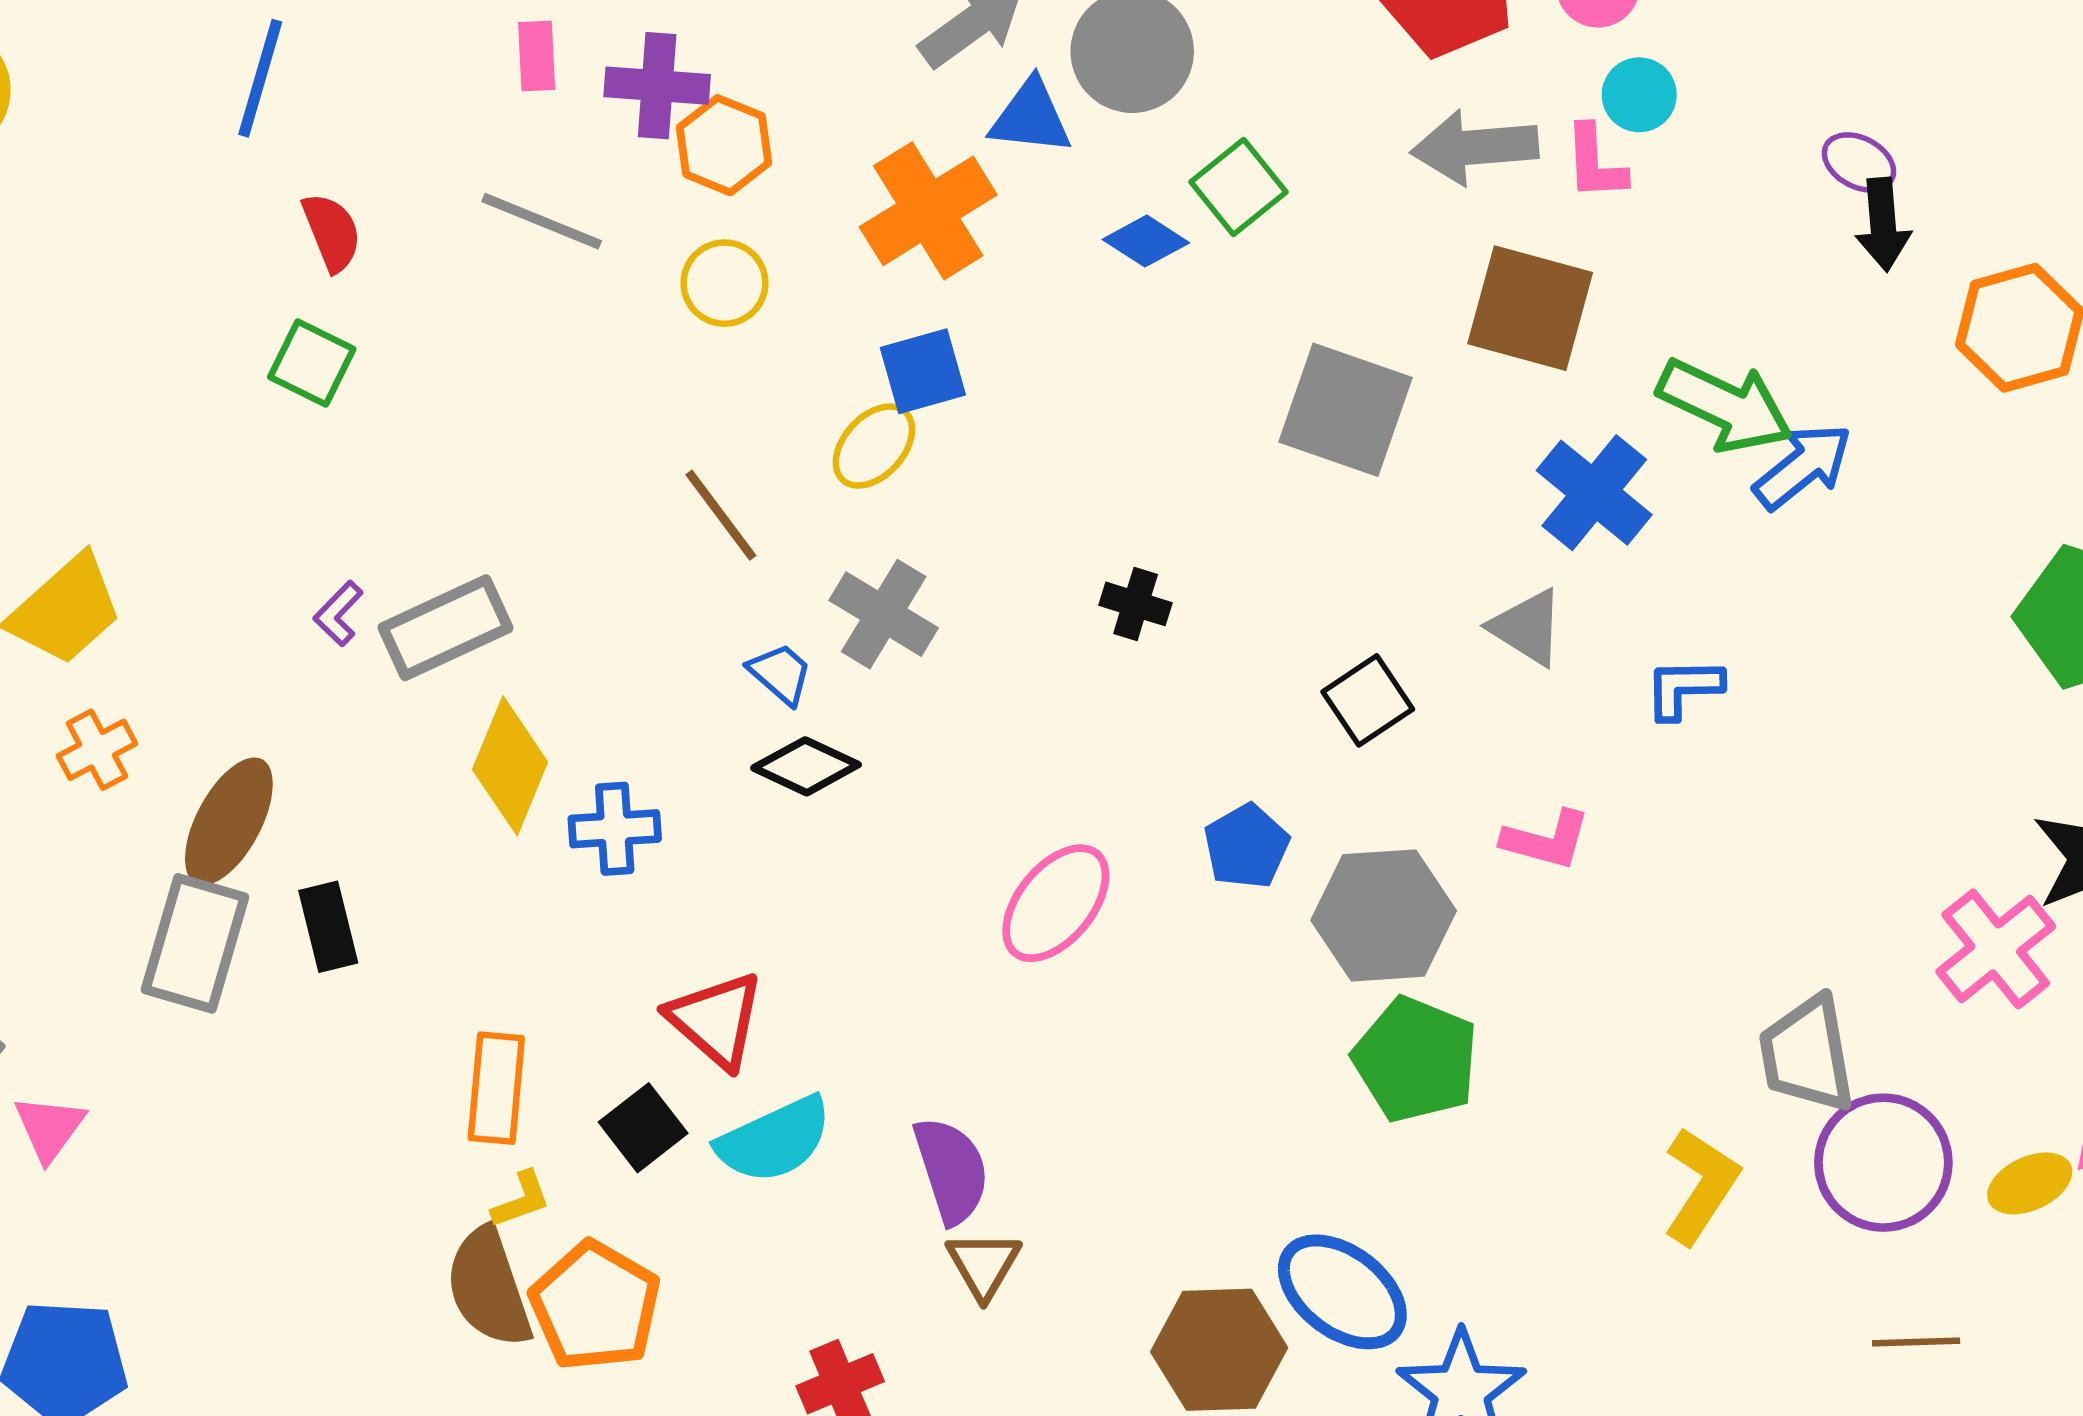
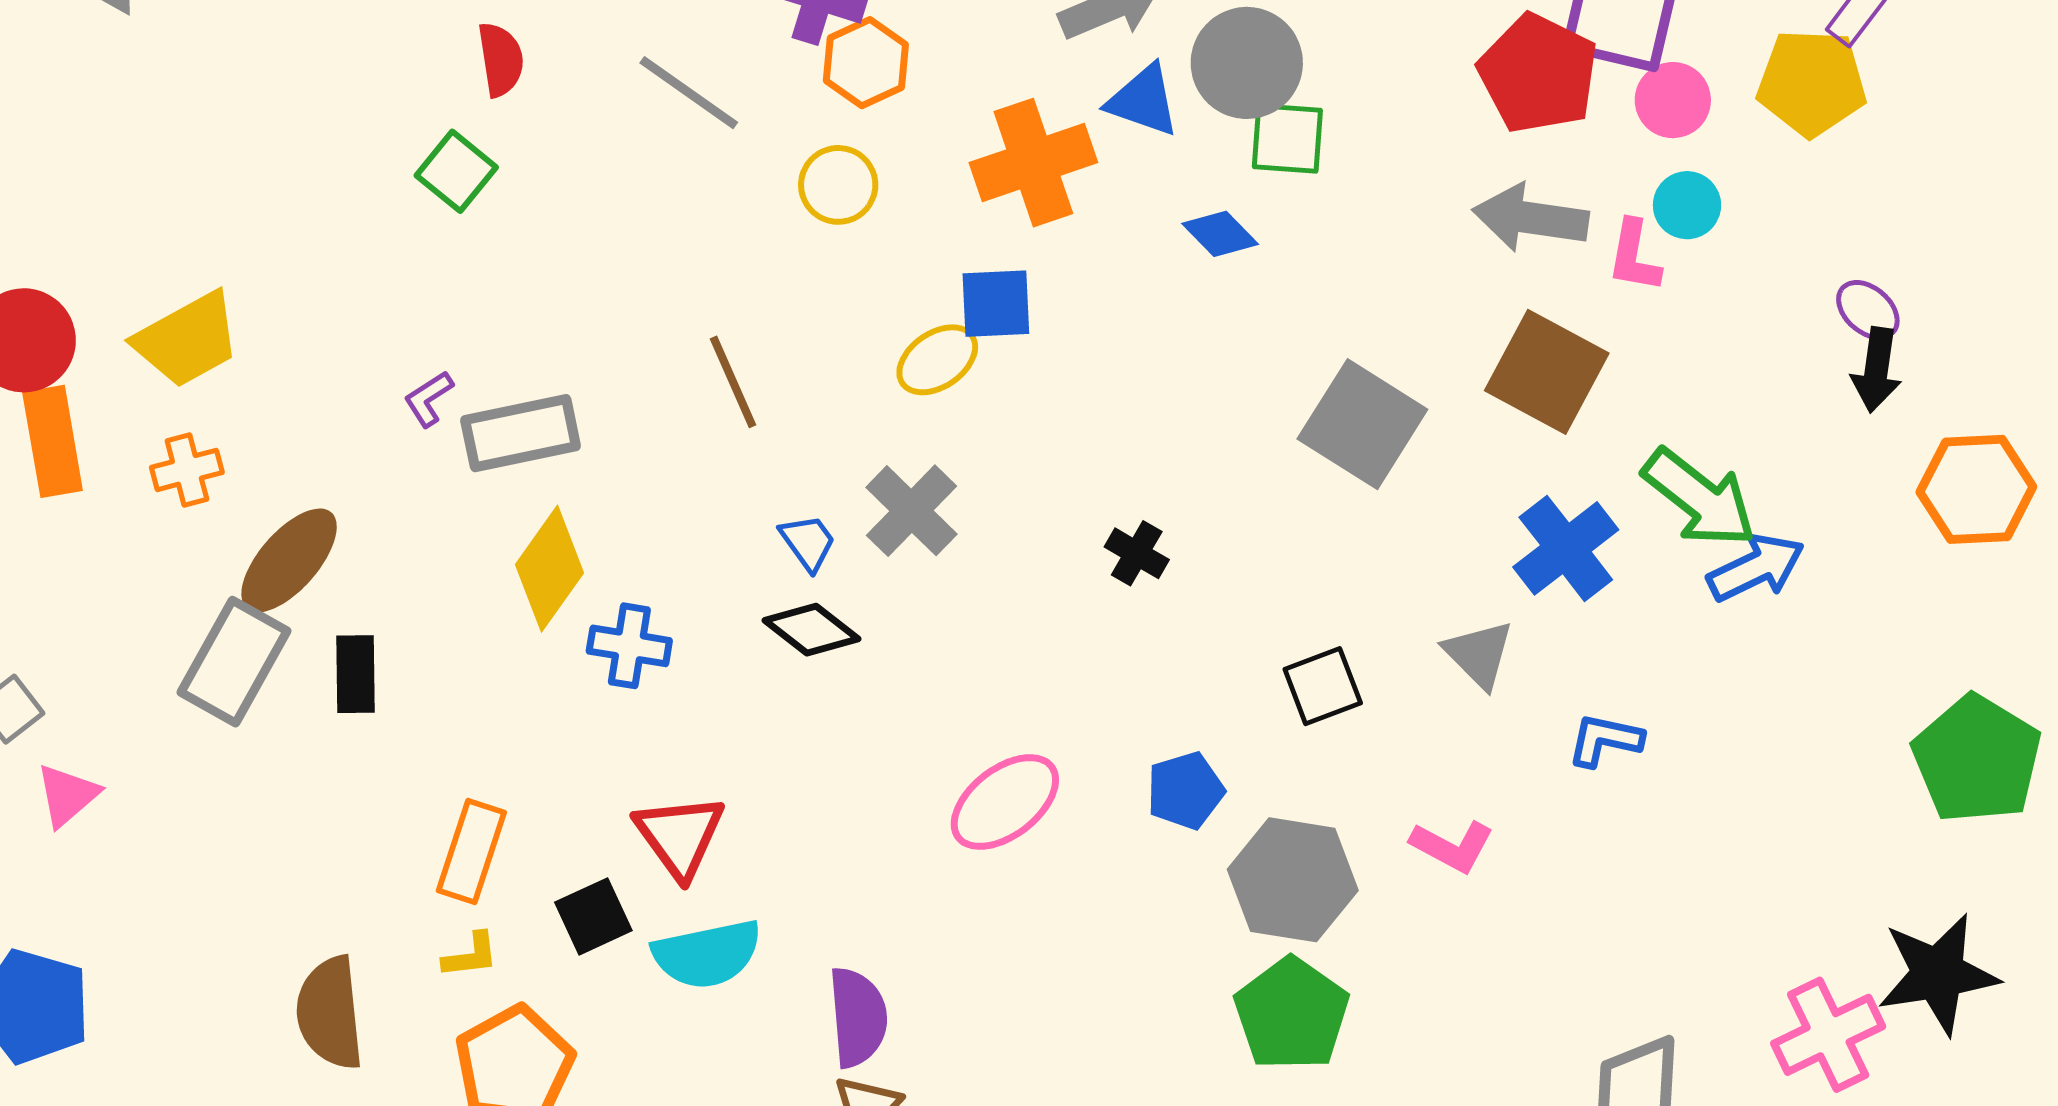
green square: (1239, 187) -> (1287, 139), moved, turned 30
brown line: (721, 515) -> (733, 382), moved
brown semicircle: (489, 1287) -> (330, 1013), moved

